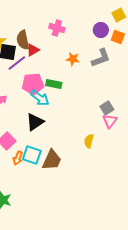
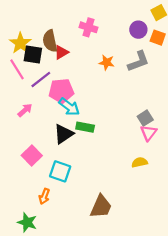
purple line: (17, 63) -> (41, 80), moved
green rectangle: (54, 84) -> (85, 127), moved
yellow semicircle: (89, 141) -> (140, 162), moved, turned 64
orange arrow: (18, 158) -> (44, 196), moved
brown trapezoid: (52, 160) -> (101, 207), moved

